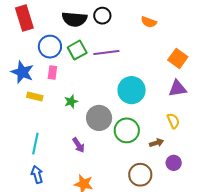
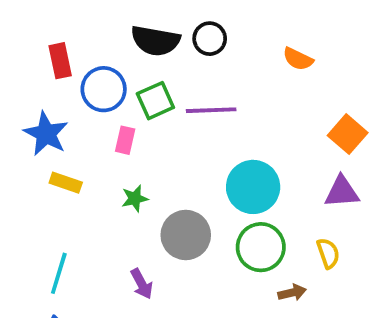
red rectangle: (24, 18) -> (60, 61), moved, size x0.7
pink rectangle: (52, 72) -> (125, 140), moved
green circle: (127, 130) -> (261, 247), moved

